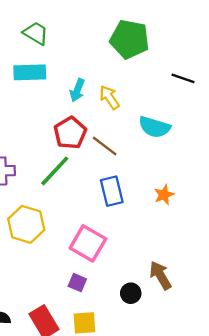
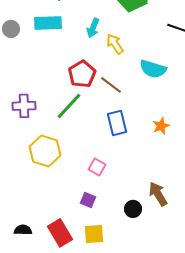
cyan arrow: (77, 90) -> (93, 28), moved
pink square: (88, 243) -> (97, 167), size x0.6

